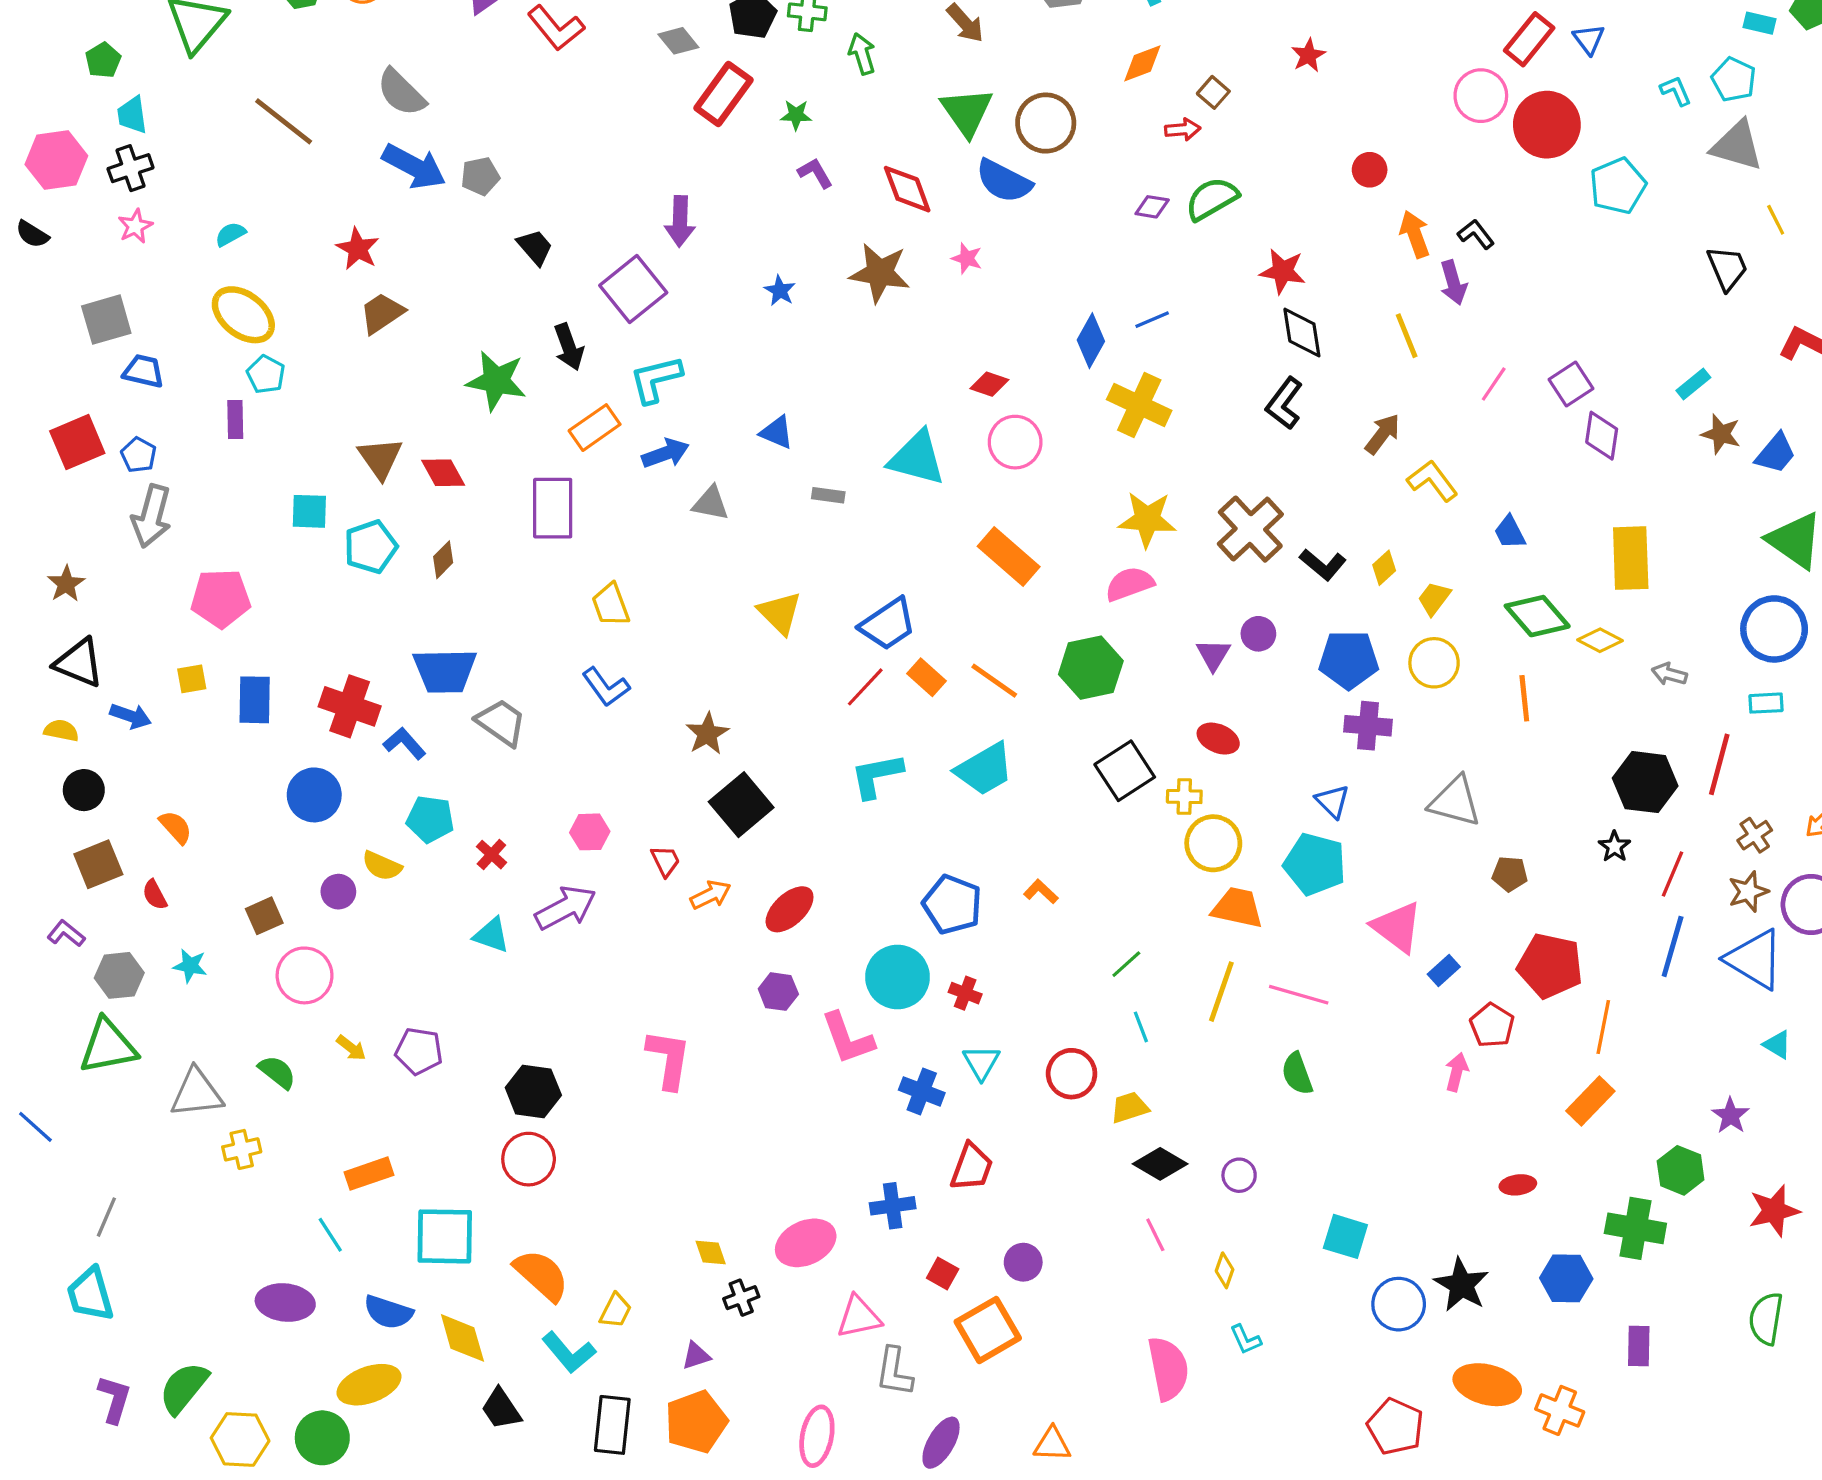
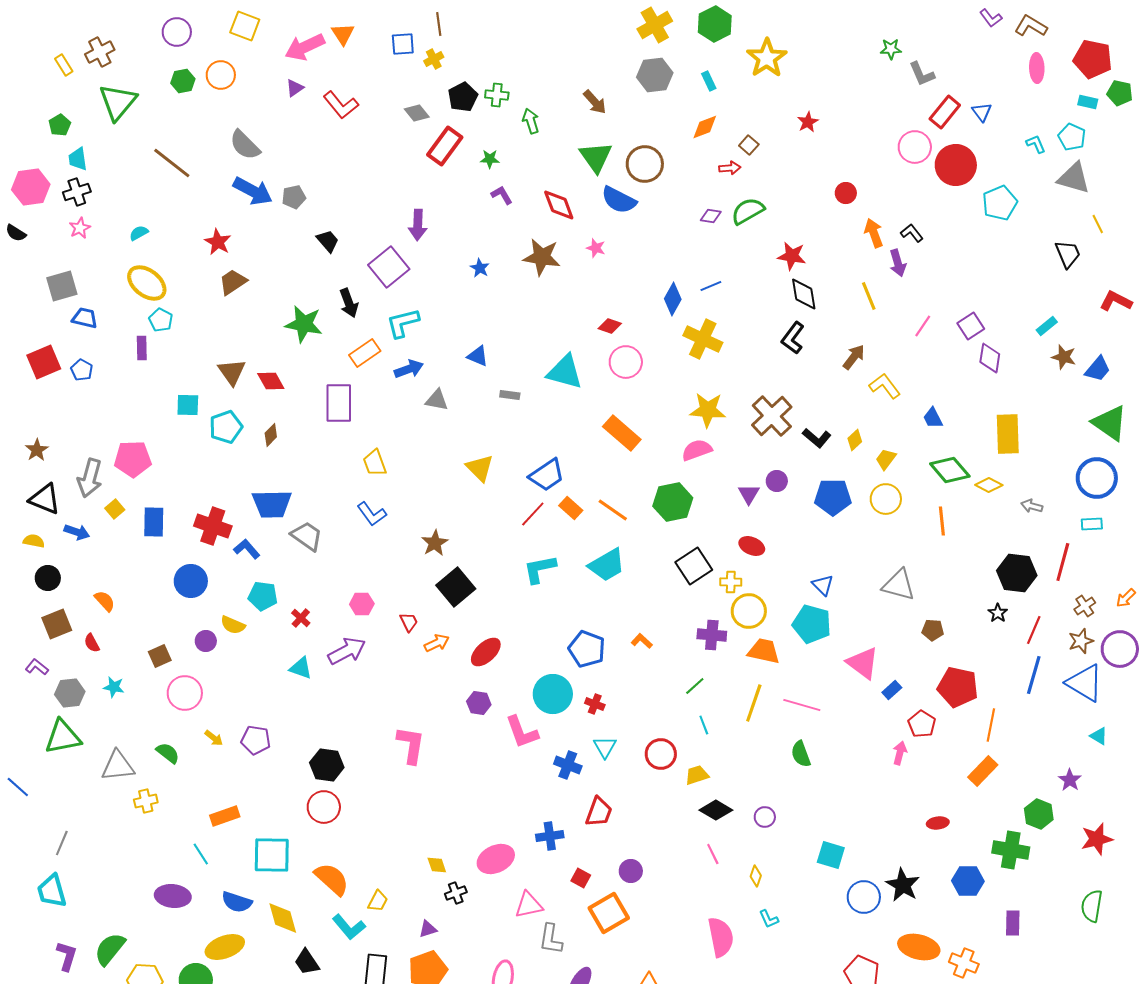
gray arrow: (151, 516) -> (90, 478), moved
yellow square: (192, 679) -> (115, 509), turned -30
purple cross: (1368, 726) -> (712, 635), moved

